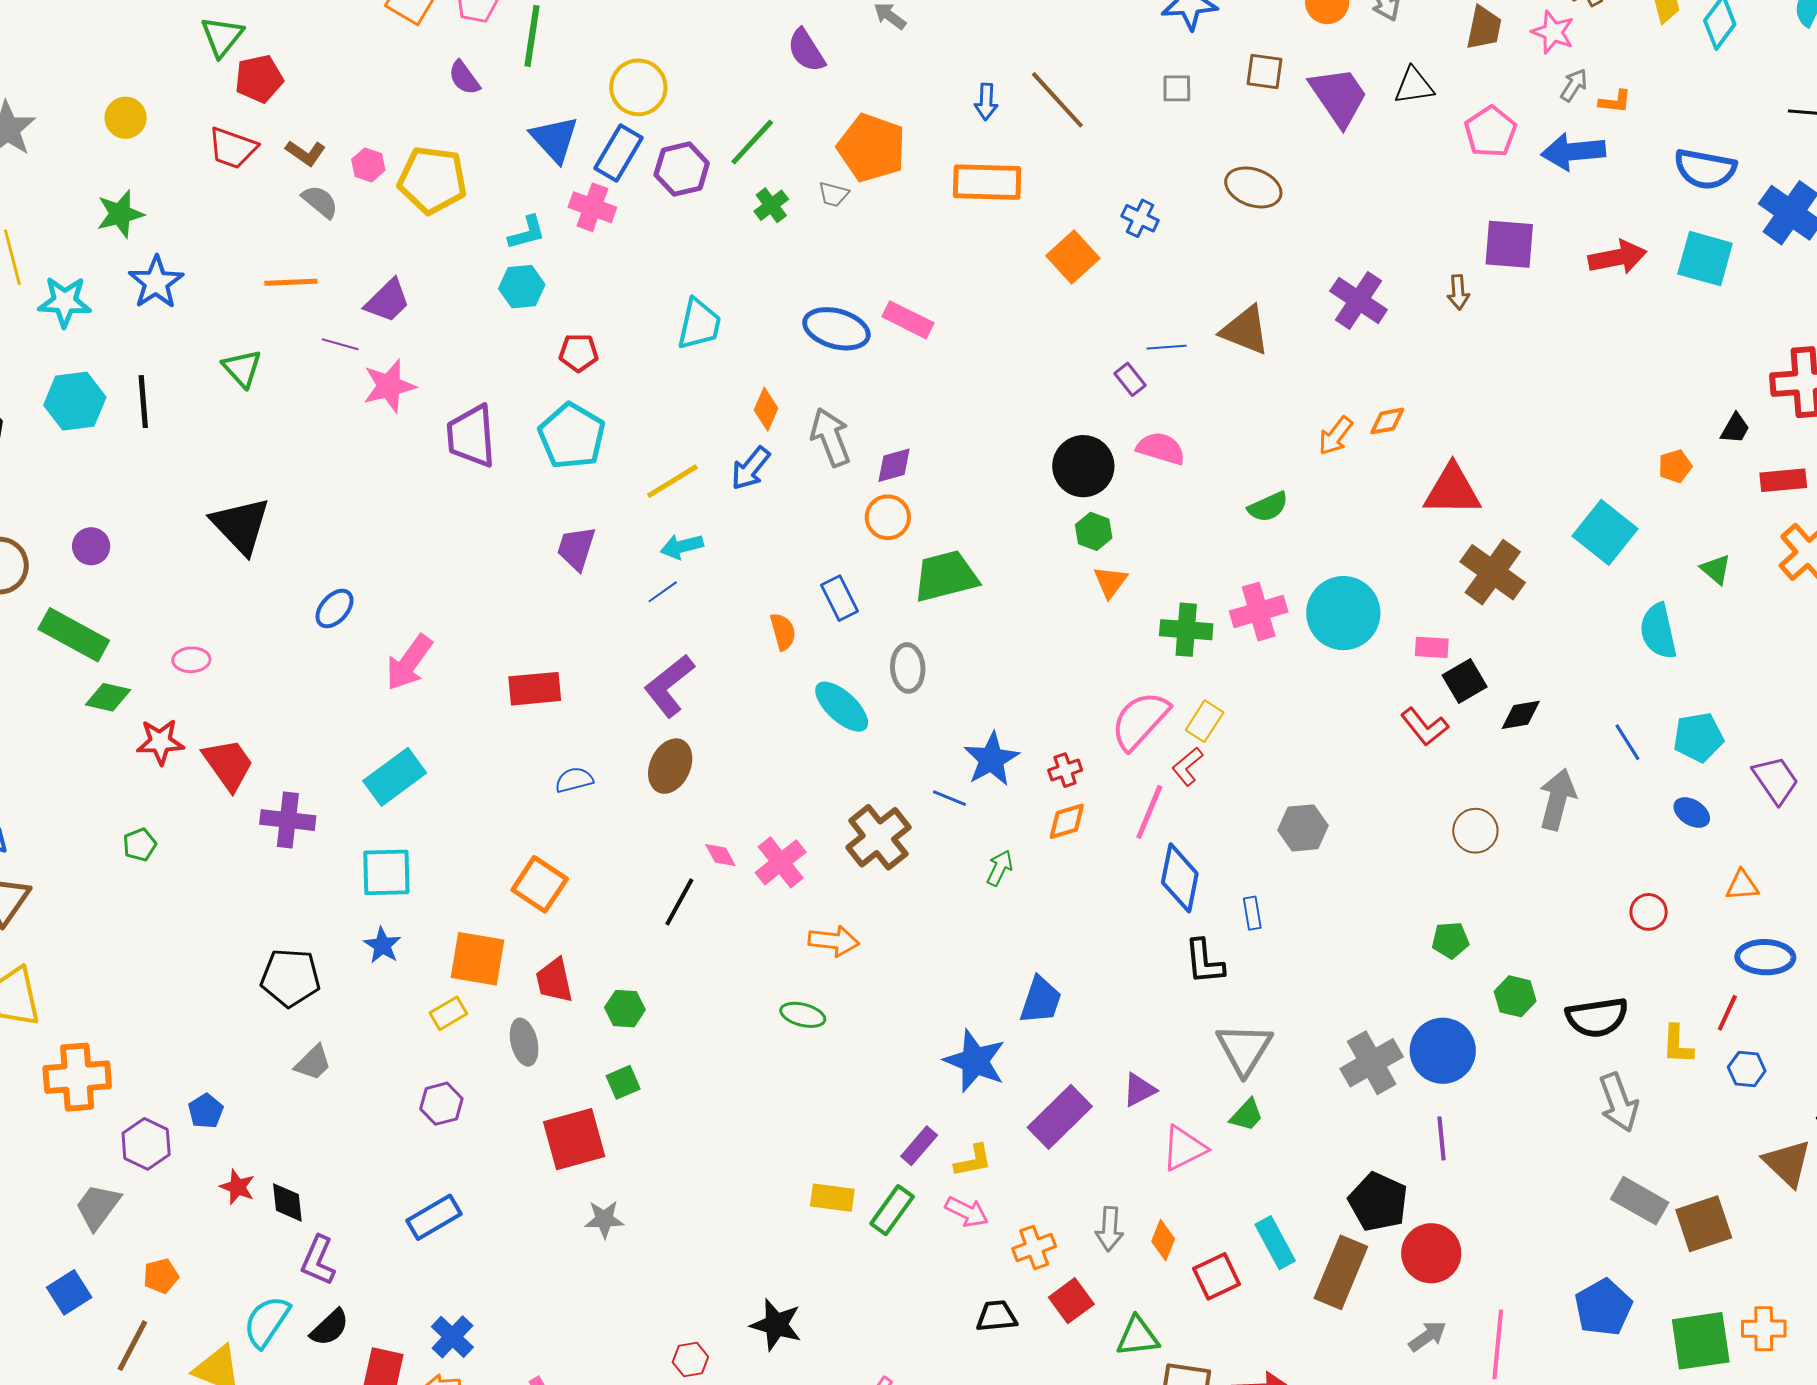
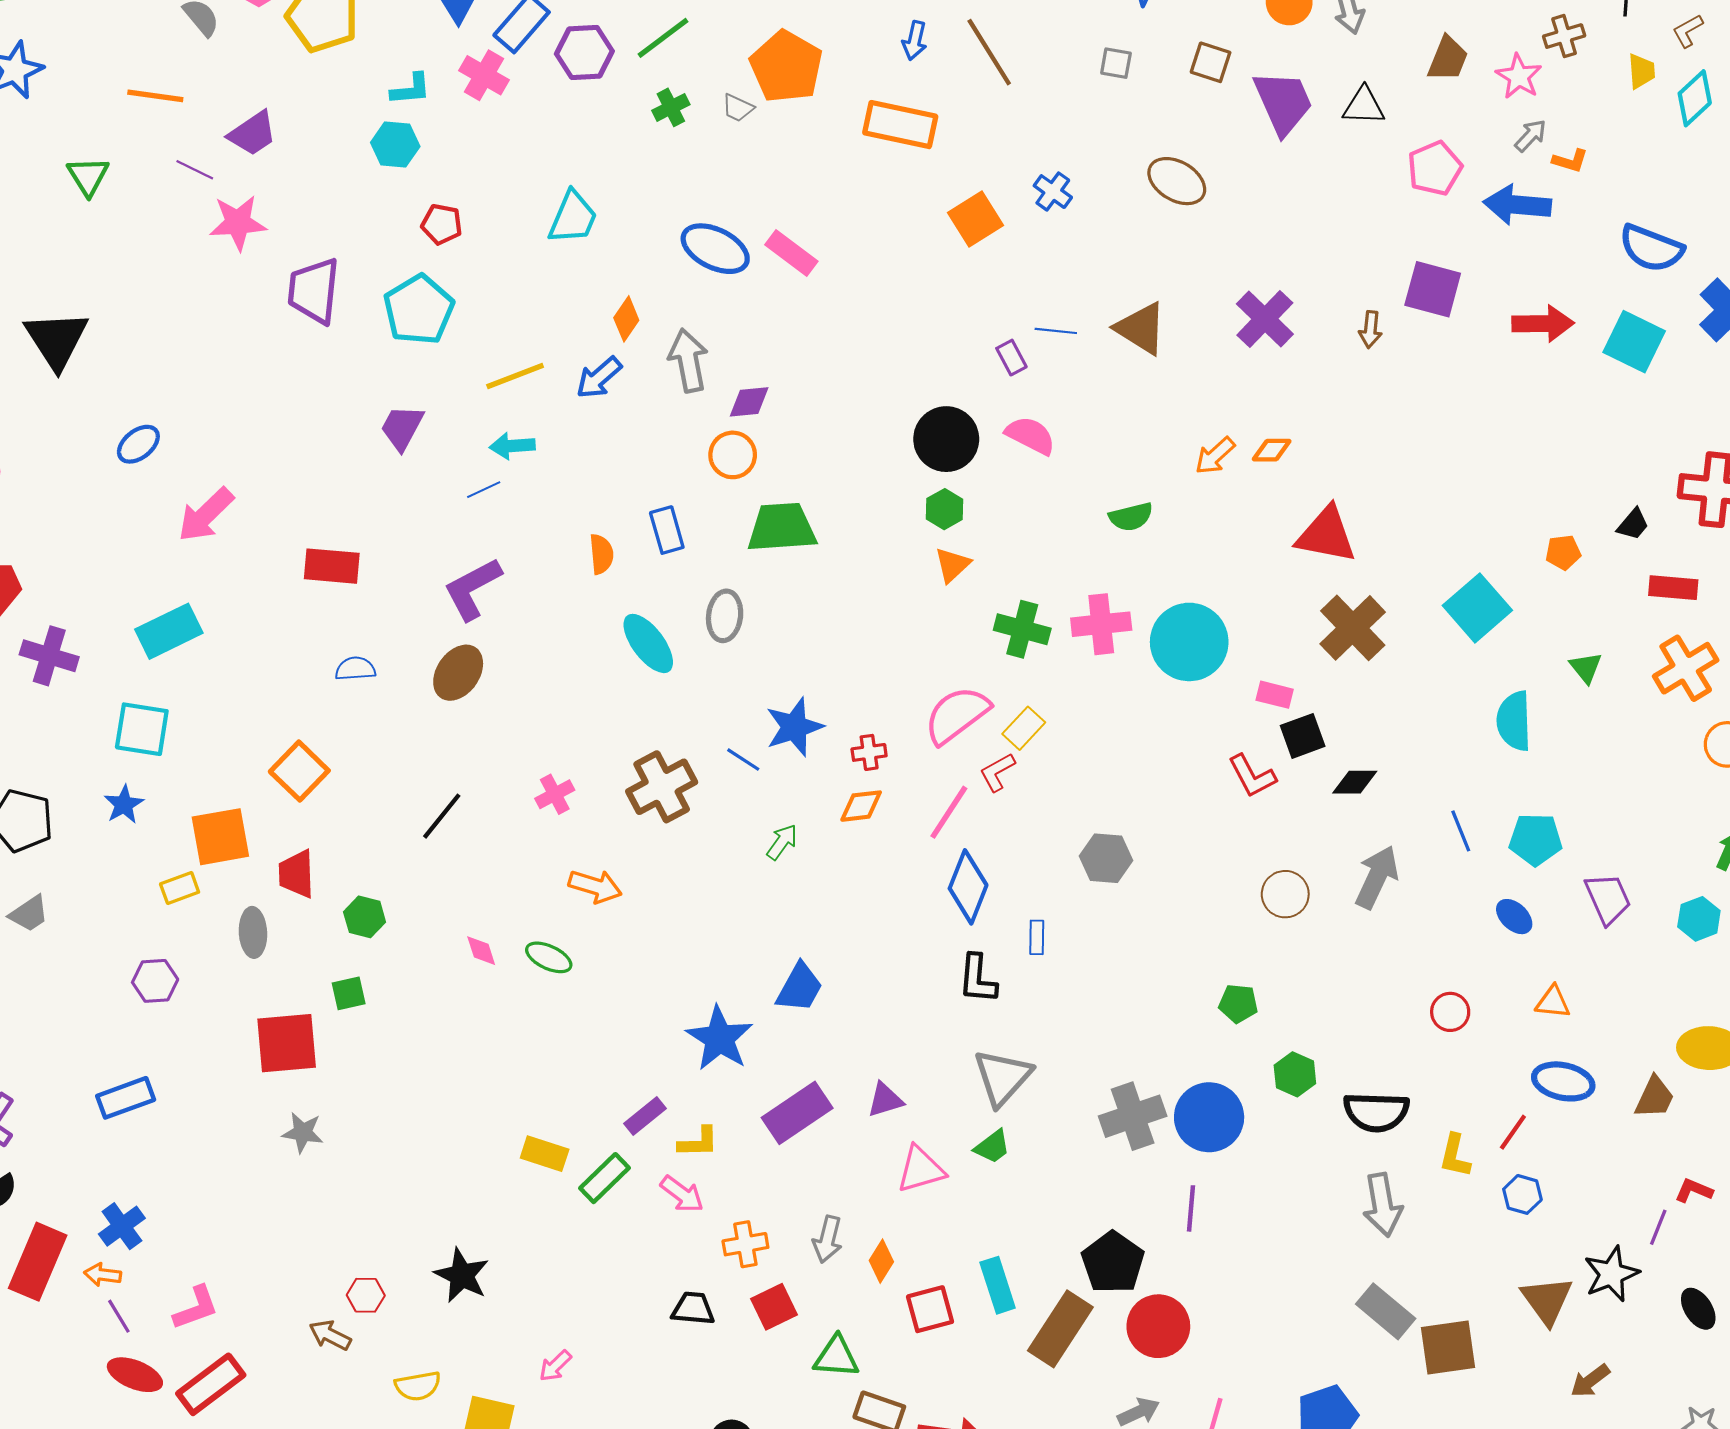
pink diamond: (720, 855) -> (481, 951), moved
pink cross: (781, 862) -> (555, 794), size x0.7
orange square: (477, 959) -> (220, 837), turned -30

